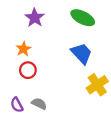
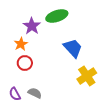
purple star: (35, 18) -> (32, 26), moved
green ellipse: (83, 18) -> (57, 16), moved, turned -45

